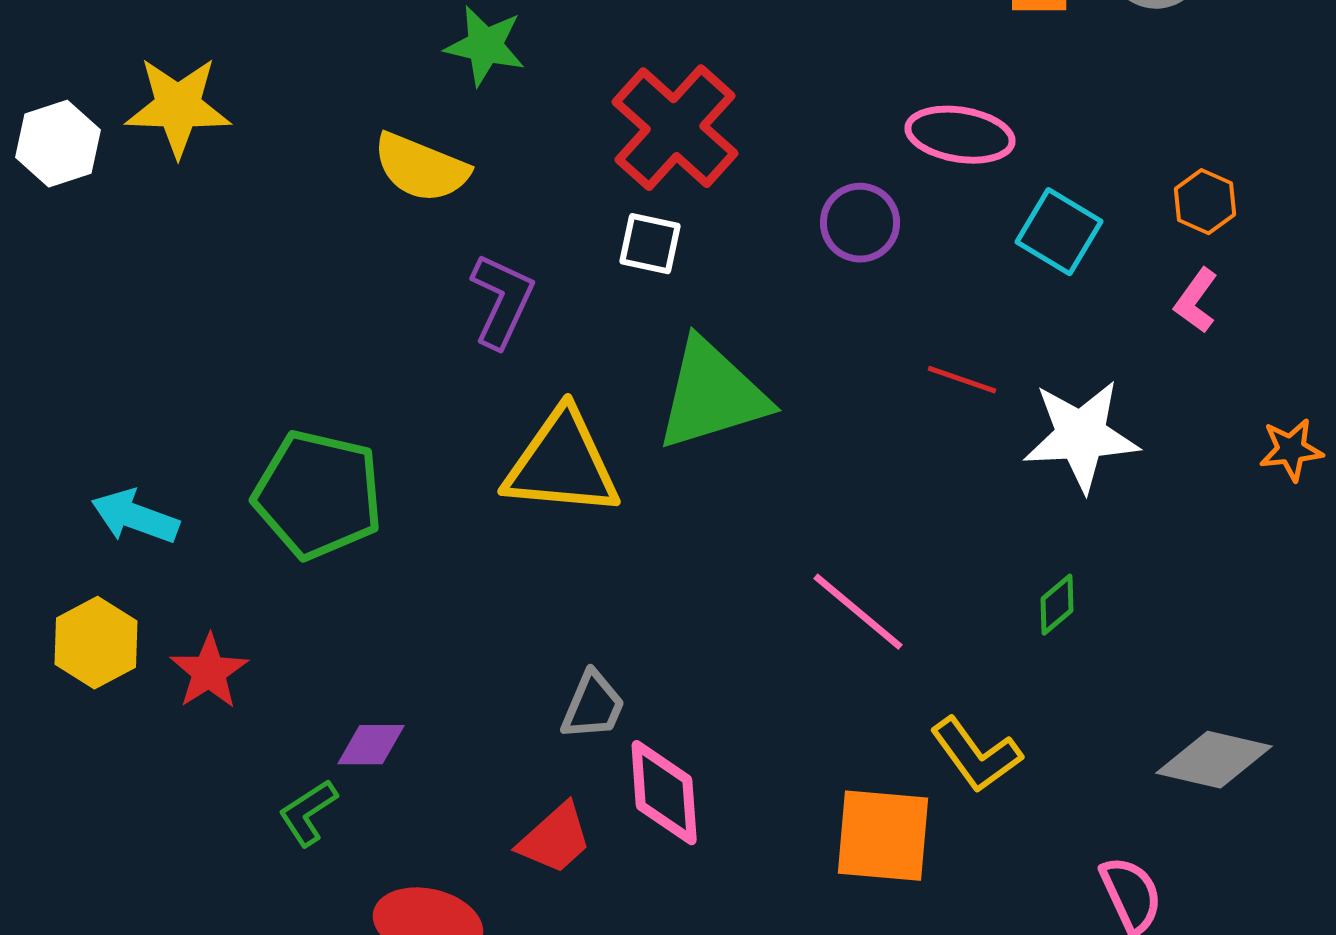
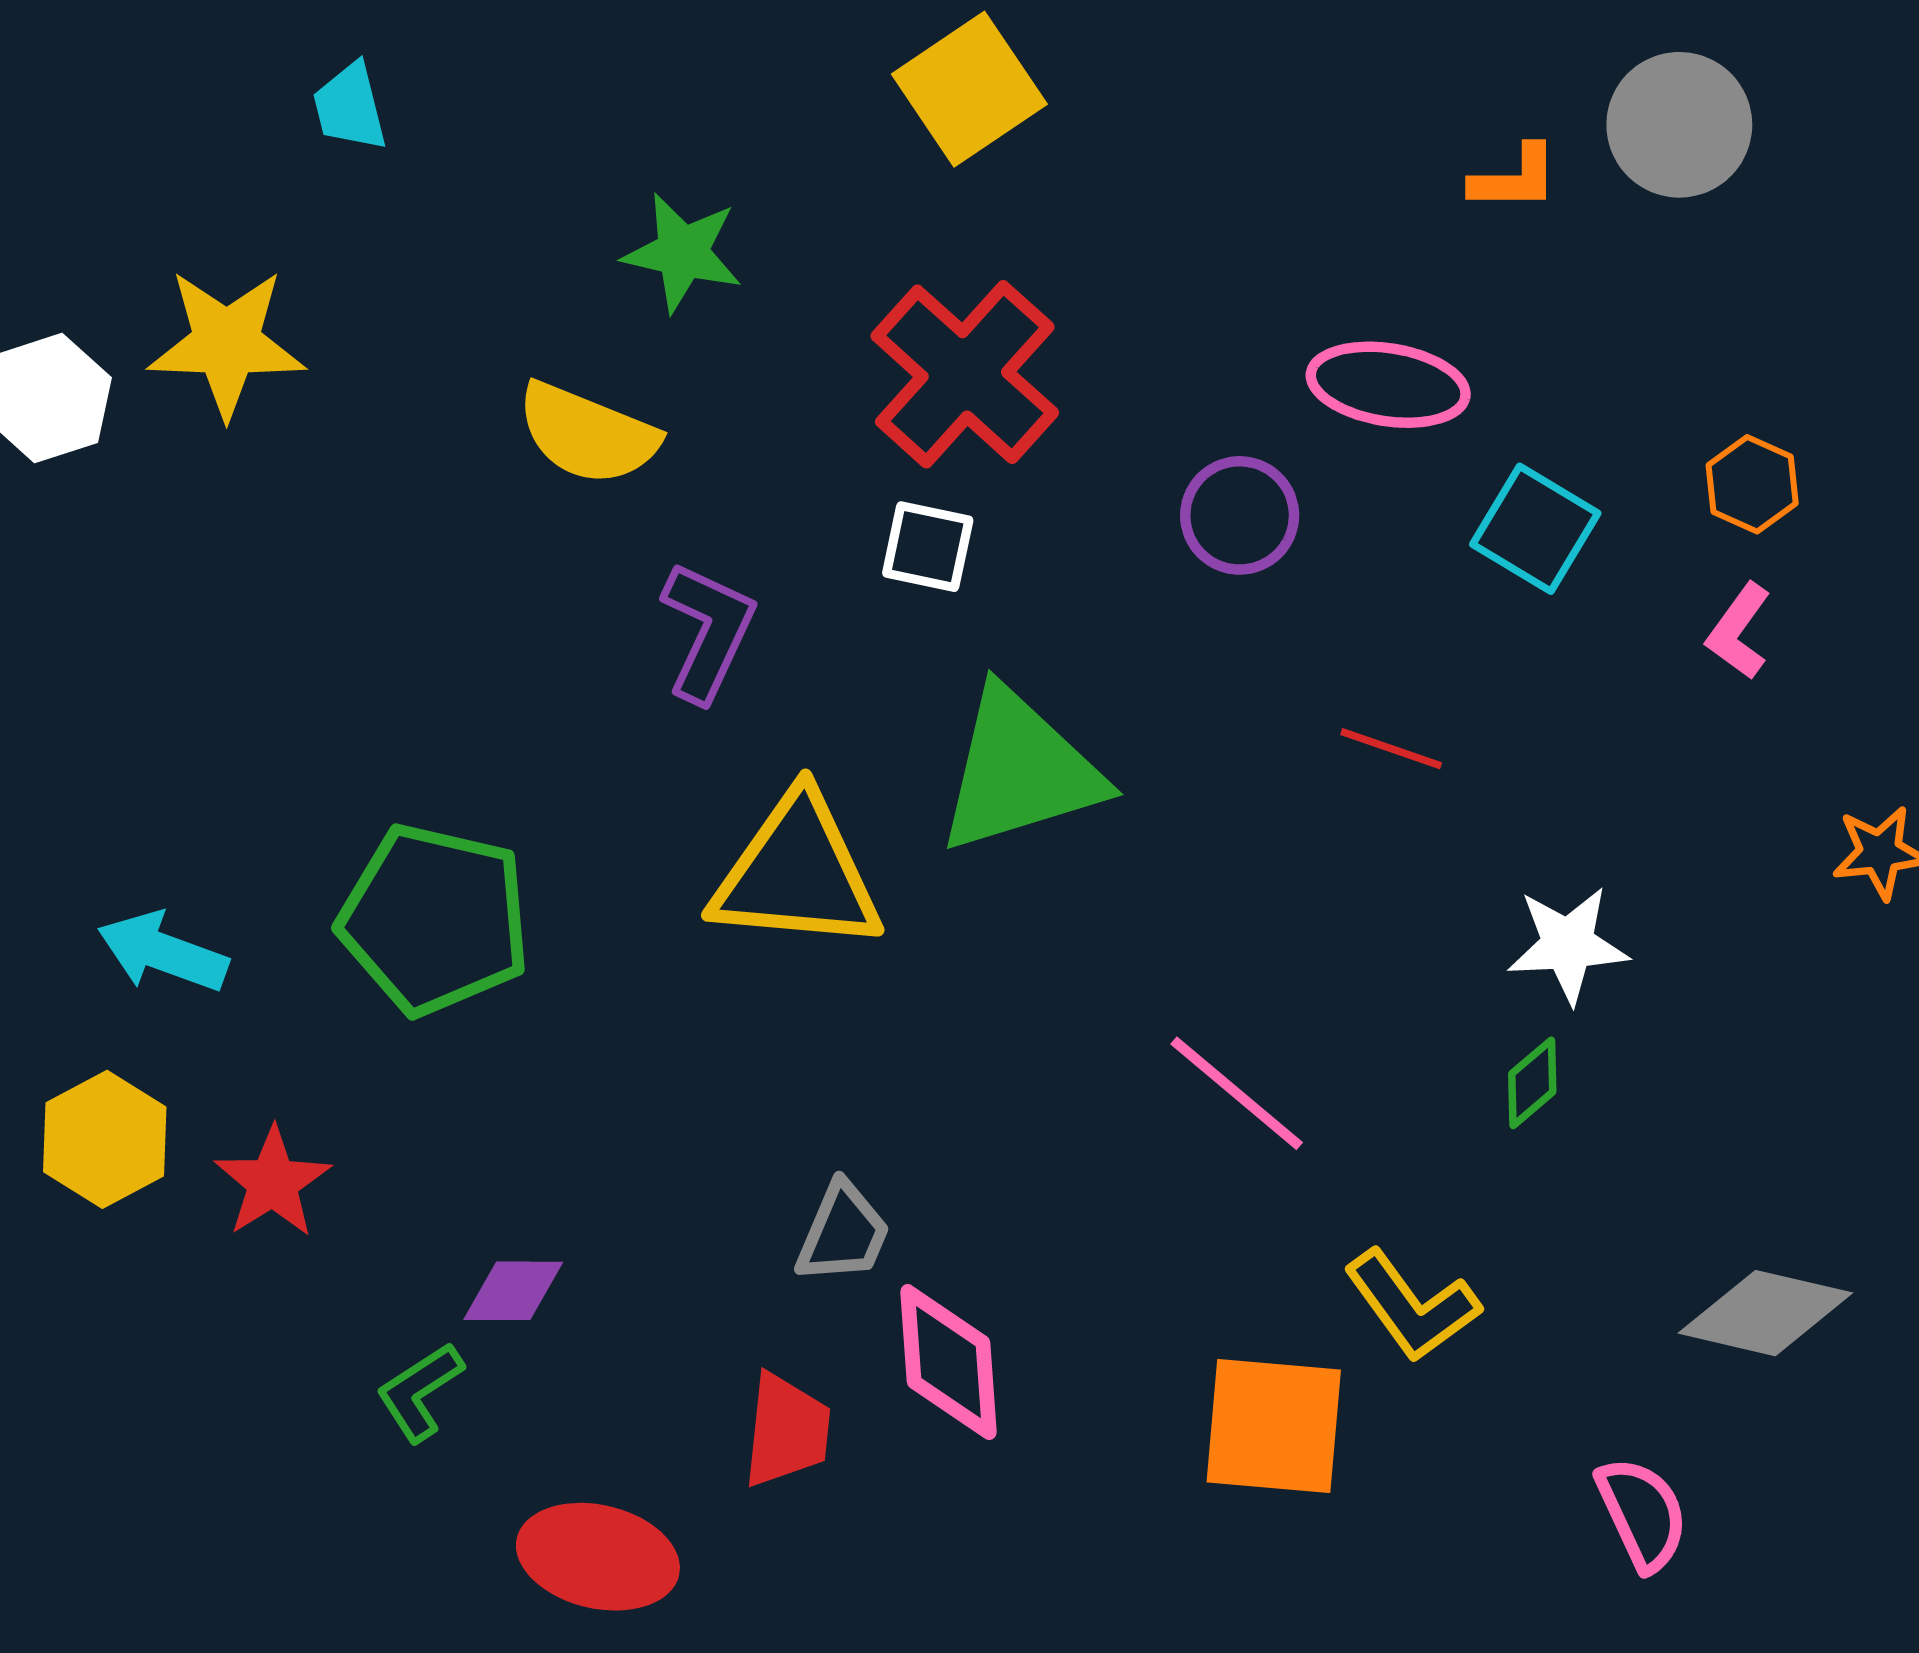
white star: (1081, 436) -> (1568, 945), moved, size x0.7
red trapezoid: (555, 839) -> (787, 1430), turned -42

